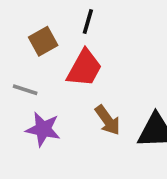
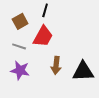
gray line: (25, 90) -> (19, 46), moved
brown arrow: (108, 120) -> (56, 65), turned 42

